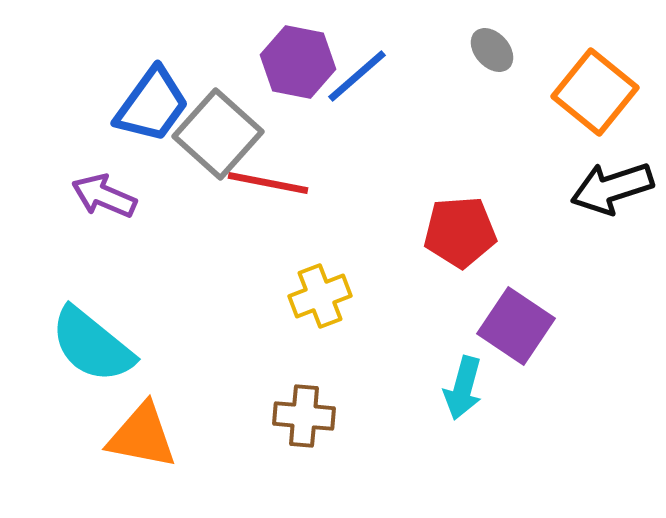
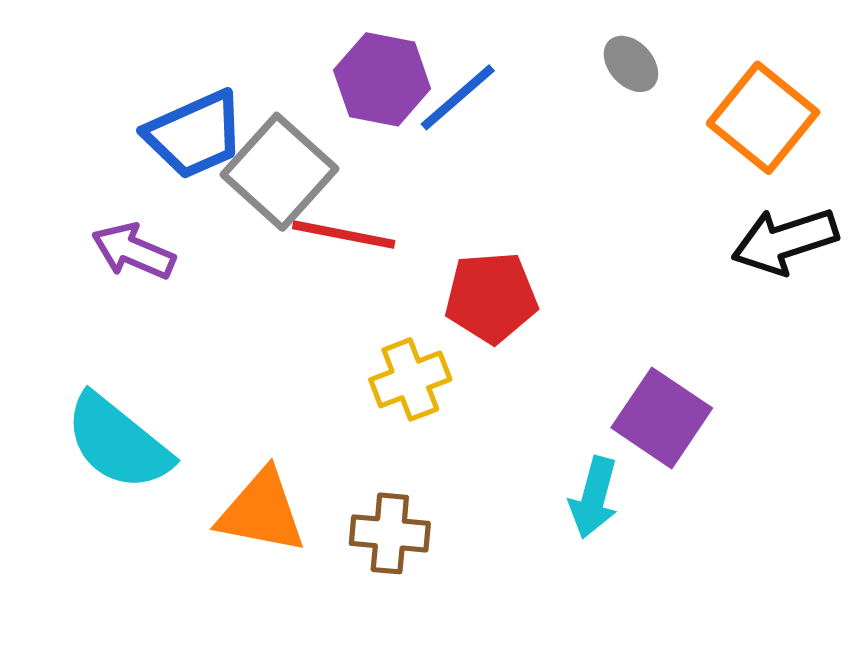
blue trapezoid: (152, 105) -> (195, 134), turned 30
red pentagon: (460, 232) -> (491, 297), moved
orange triangle: (142, 436) -> (262, 512), moved

